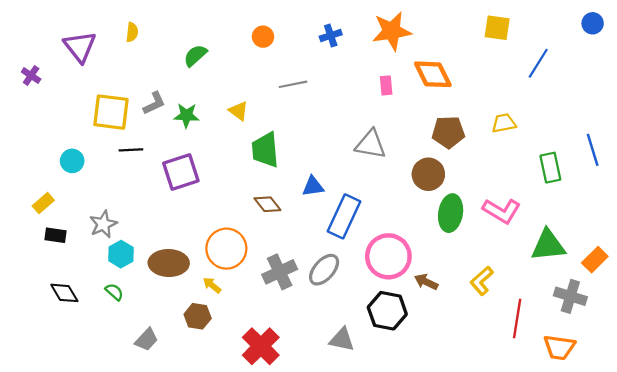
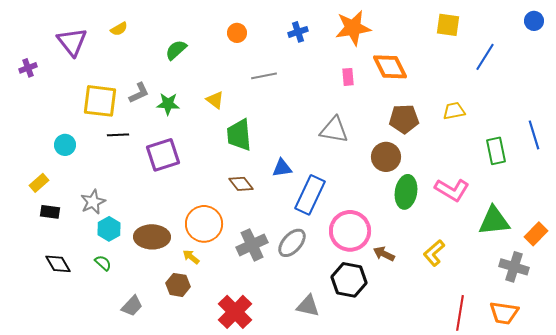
yellow semicircle: (132, 32) -> (119, 29), turned 54
purple cross: (31, 75) -> (28, 68), turned 36
red line: (517, 318) -> (460, 313), moved

